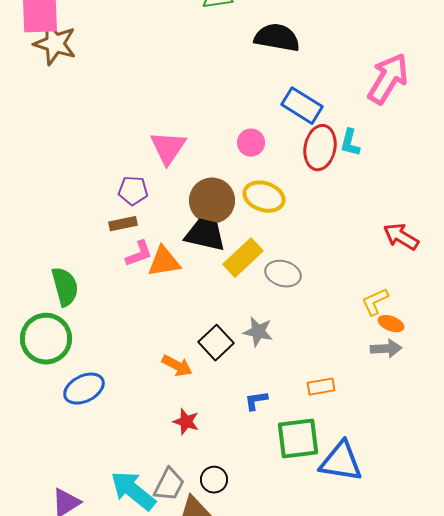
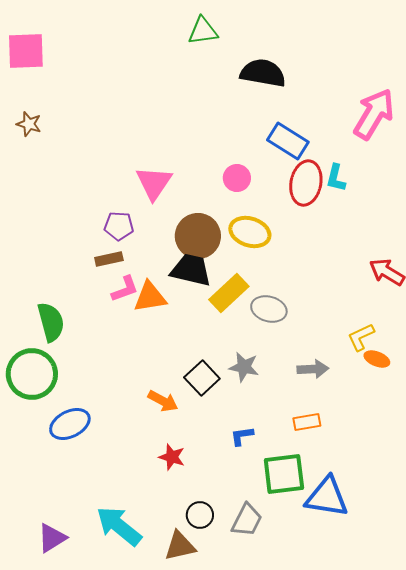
brown star: (55, 44) -> (29, 124), moved, size x0.6
gray arrow: (386, 349) -> (313, 369), moved
gray trapezoid: (169, 485) -> (247, 520), moved

